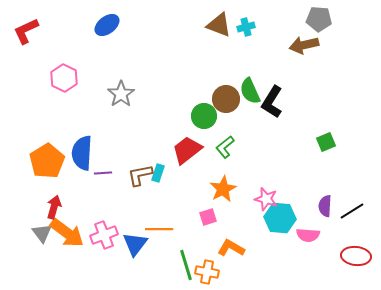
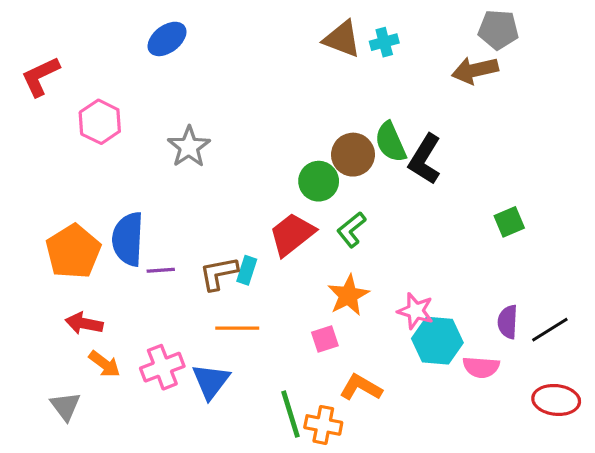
red L-shape: (26, 31) -> (40, 76), moved
red arrow: (54, 207) -> (84, 323), turned -95
orange line: (159, 229) -> (237, 328), moved
gray triangle: (42, 233) -> (65, 406), moved
orange arrow: (67, 233) -> (104, 364), size x0.6

